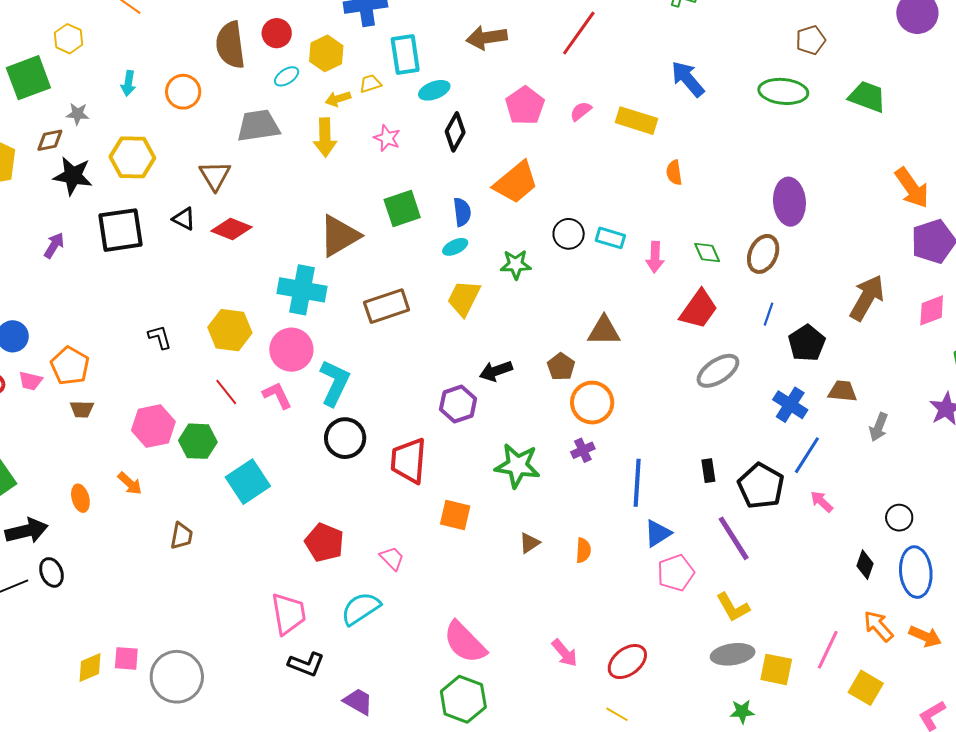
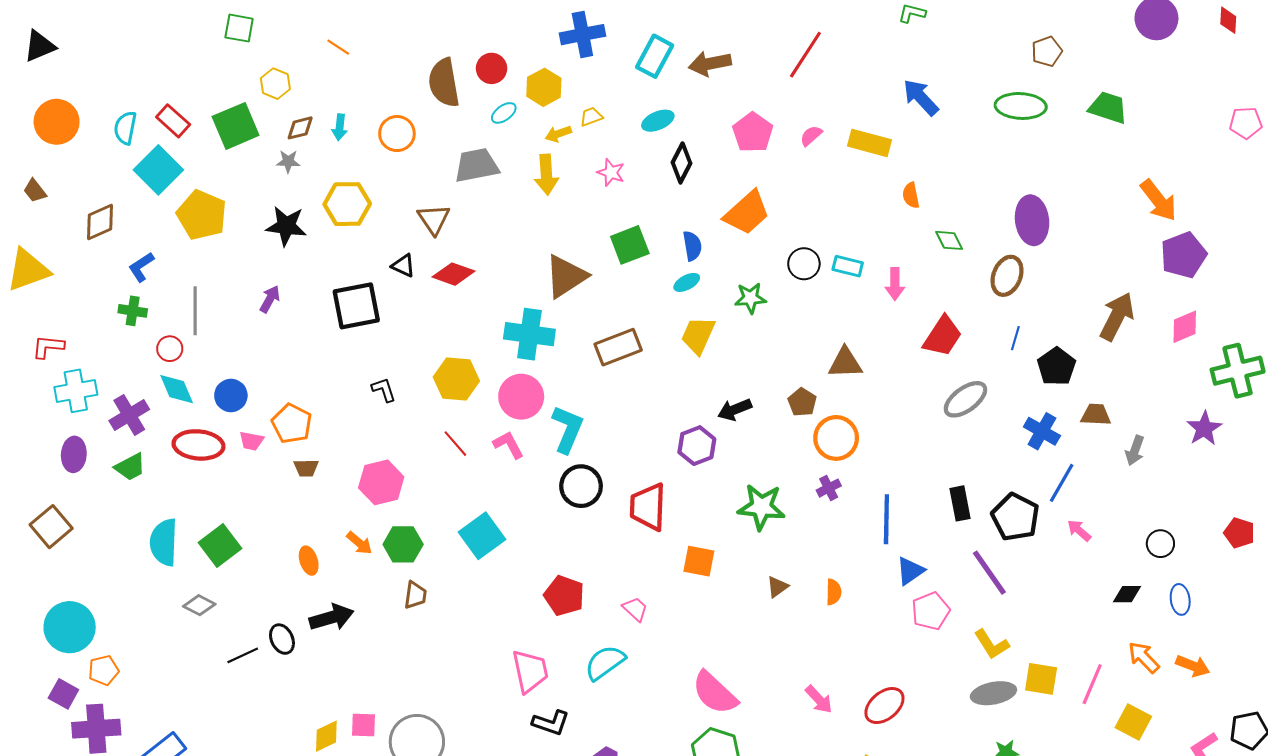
cyan rectangle: (405, 55) -> (655, 56), moved, turned 39
brown diamond: (50, 140) -> (300, 128), moved
black square: (120, 230) -> (356, 306), moved
green diamond: (707, 252) -> (949, 240), moved
green hexagon: (198, 441) -> (403, 544), moved
black rectangle: (708, 471) -> (960, 503), size x1.4
black arrow: (27, 531) -> (332, 617), moved
black diamond: (865, 565) -> (1127, 594), turned 72
blue ellipse: (916, 572) -> (1180, 599), size x0.6
yellow square: (776, 669) -> (1041, 679), moved

